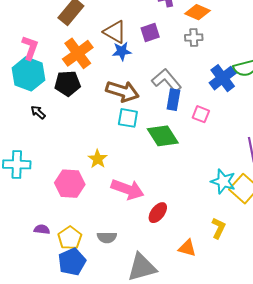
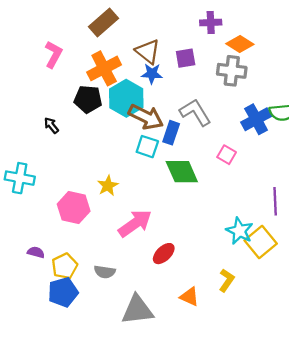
gray cross: (194, 38) -> (232, 71), size x1.5
cyan hexagon: (28, 74) -> (126, 98), moved
blue rectangle: (173, 100) -> (171, 133), moved
pink arrow: (128, 189) -> (135, 223), turned -64

